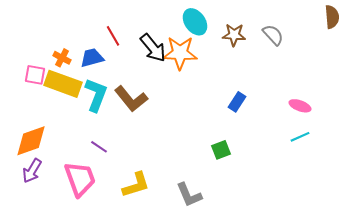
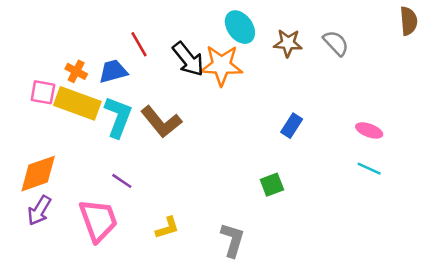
cyan line: (300, 137) -> (369, 169), turned 48
yellow L-shape: (136, 185) -> (167, 228), size x0.7
gray L-shape: (189, 195) -> (233, 240), turned -140

